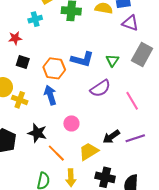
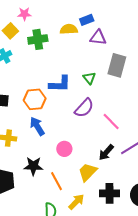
pink line: (132, 101) -> (111, 122), moved
orange line: (56, 153) -> (56, 181), turned 30
yellow arrow: (71, 178) -> (76, 202), turned -120

